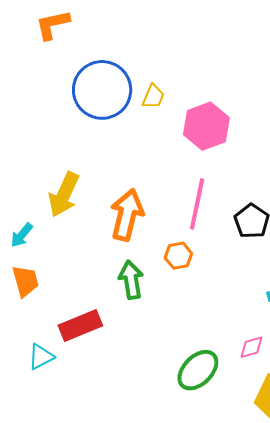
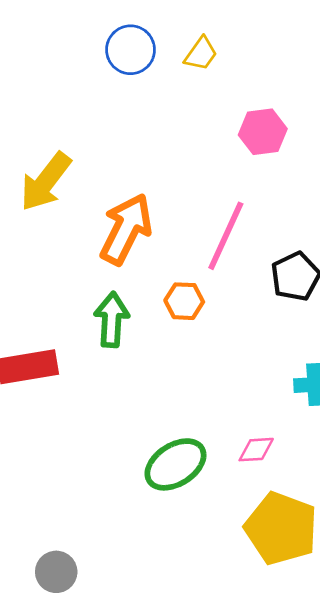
blue circle: (102, 90) -> (131, 50), size x0.6
yellow trapezoid: (153, 97) -> (201, 54), moved
pink hexagon: (206, 126) -> (263, 132), size x0.7

